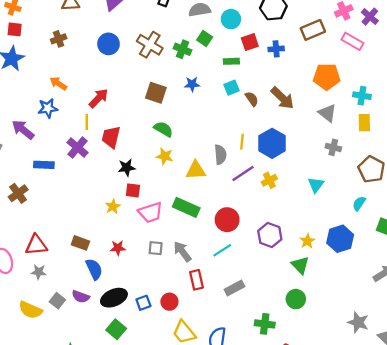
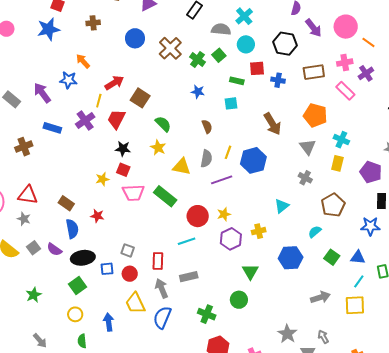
brown square: (156, 93) -> (140, 98), moved
brown semicircle: (252, 99) -> (207, 127), moved
yellow cross: (269, 180) -> (259, 231), moved
yellow star: (307, 241) -> (224, 214), moved
gray square: (156, 248) -> (128, 250), moved
gray arrow: (182, 251) -> (162, 288), moved

